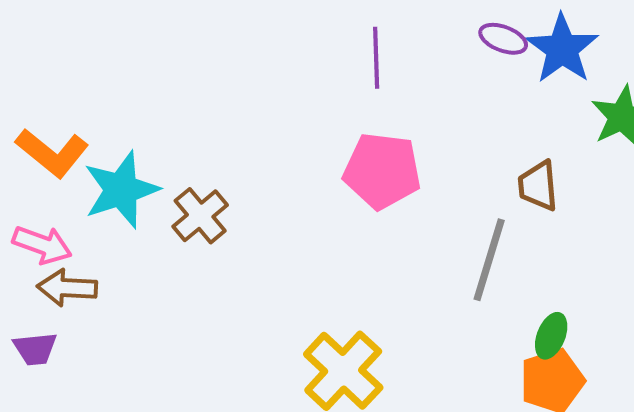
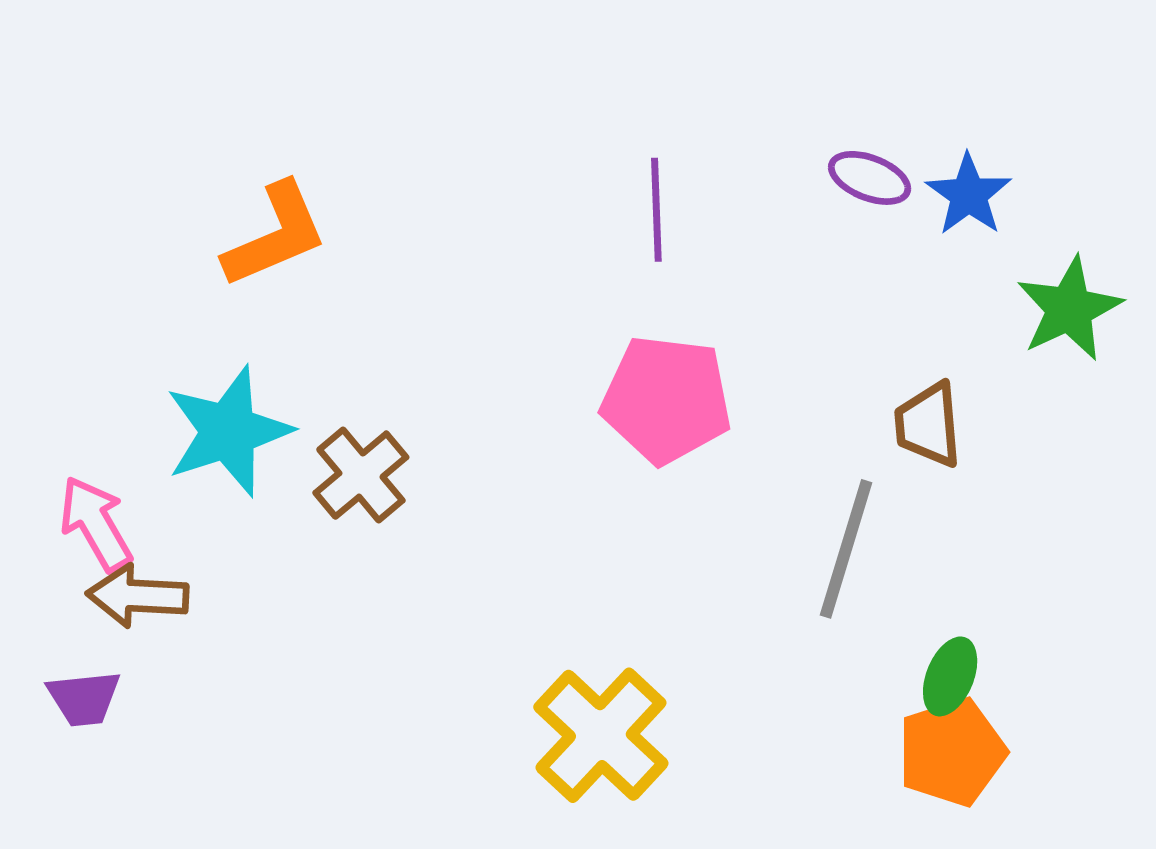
blue star: (562, 49) -> (969, 195), size x0.7
orange L-shape: (52, 153) -> (275, 235), moved, turned -62
pink arrow: (42, 245) -> (96, 524), turned -140

